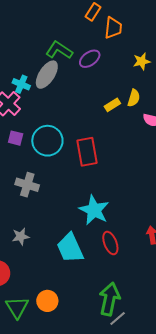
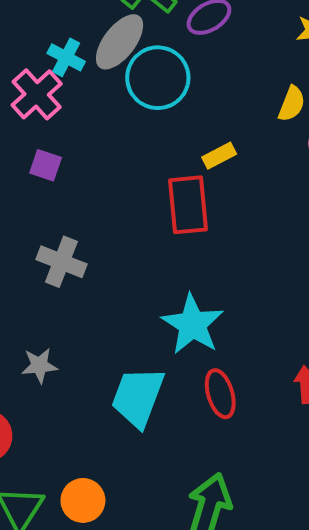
yellow rectangle: (112, 105) -> (219, 156), moved
cyan circle: (47, 141) -> (158, 78), moved
cyan trapezoid: (70, 248) -> (138, 397), turned 40

